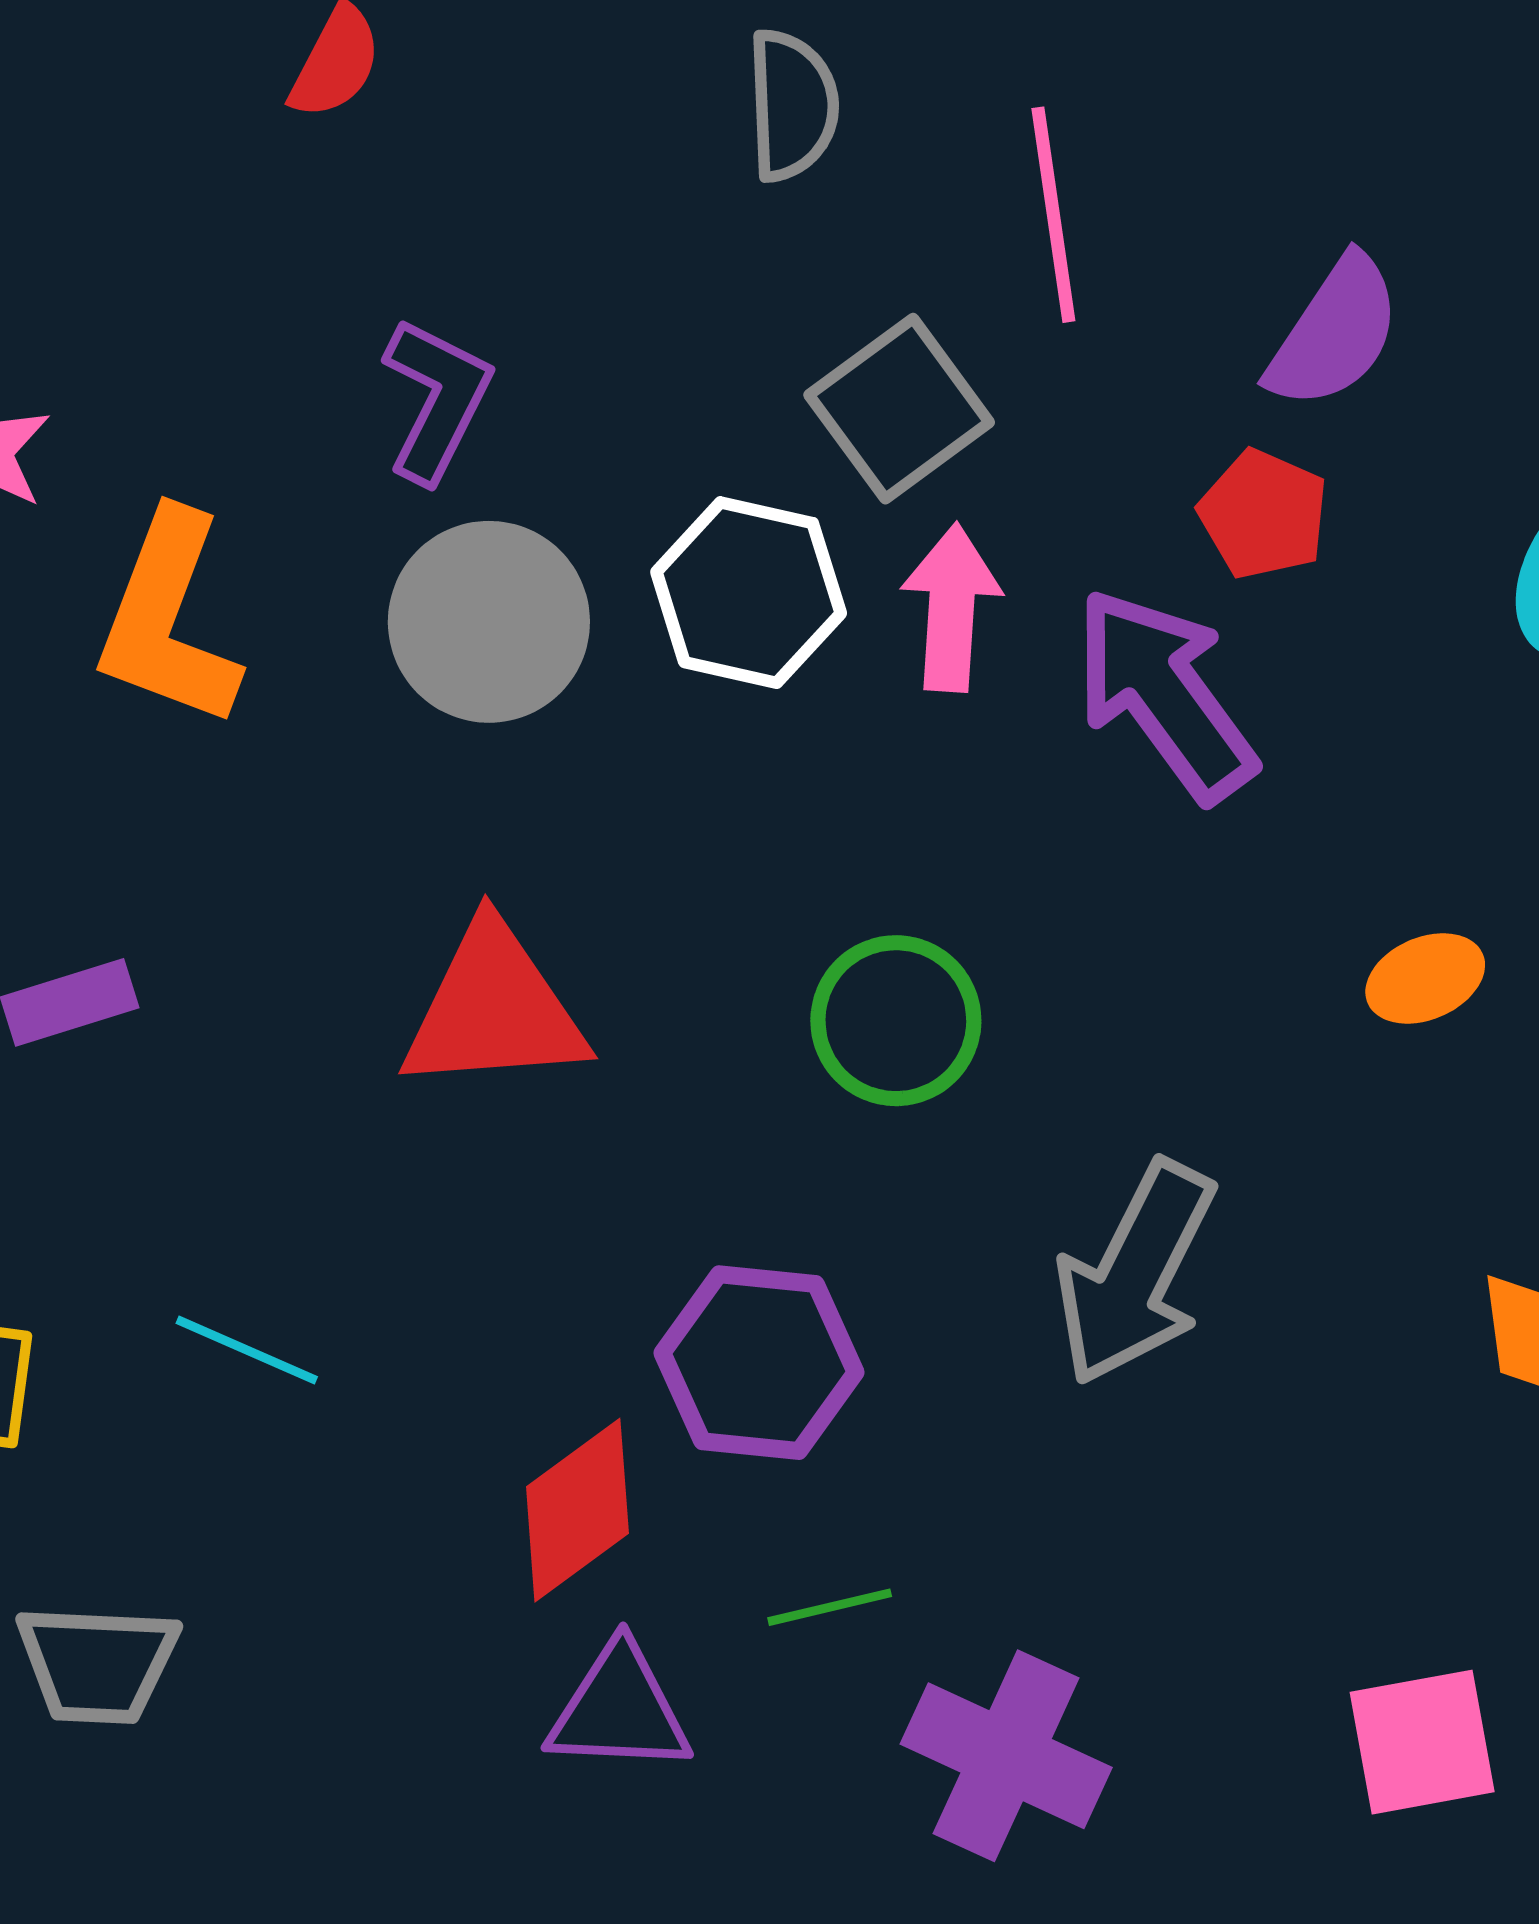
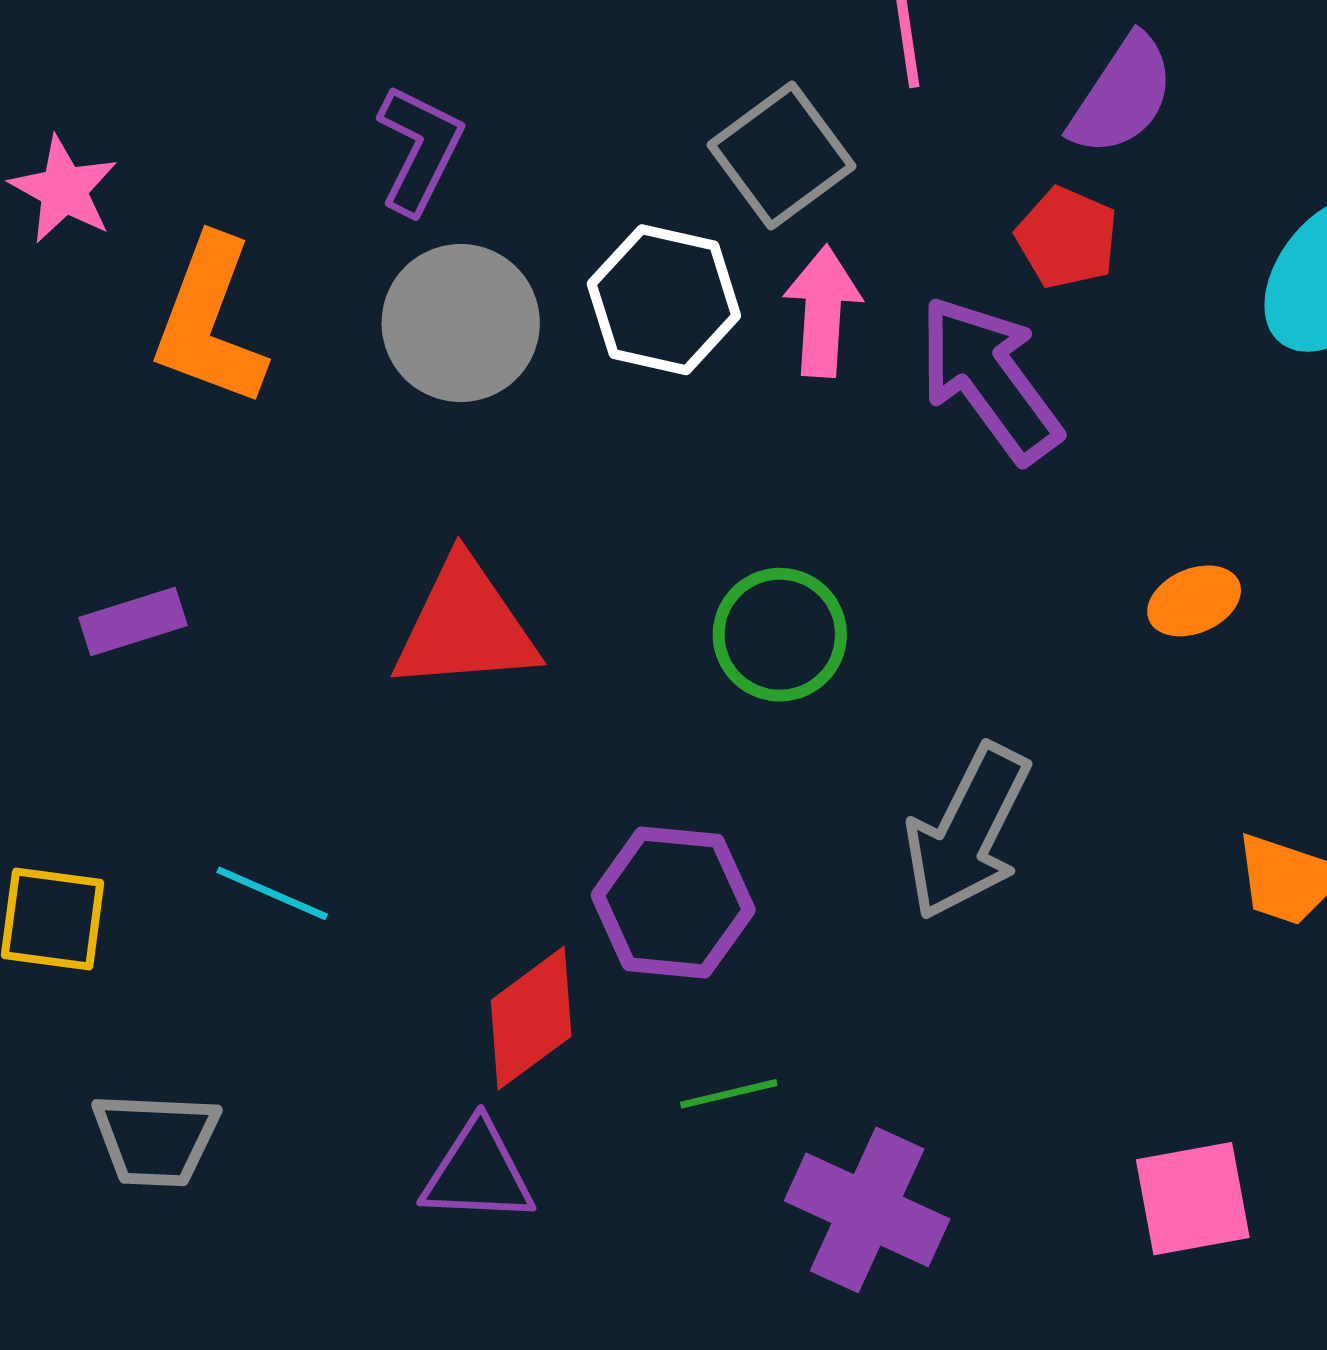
purple triangle: (619, 1709) -> (478, 1173), moved

